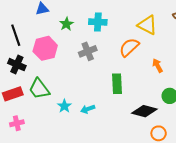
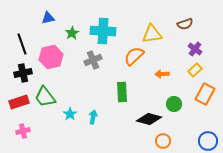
cyan cross: (98, 22) -> (103, 31), size x1.4
yellow triangle: (147, 25) -> (152, 34), turned -35
black cross: (17, 65) -> (23, 73), turned -36
orange arrow: (158, 66) -> (162, 74), turned -64
cyan arrow: (88, 109) -> (93, 117), turned 120

